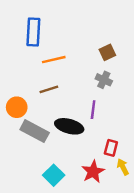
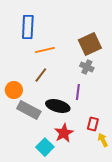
brown square: (107, 52) -> (90, 44), size x1.6
brown line: (49, 89) -> (41, 75), turned -35
red star: (93, 172) -> (64, 133), moved

